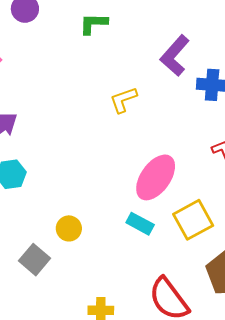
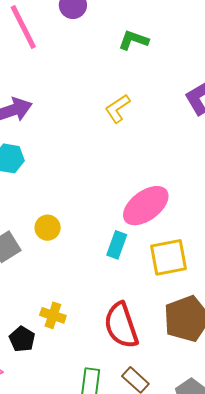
yellow L-shape: (123, 100) -> (117, 109), moved, turned -32
cyan rectangle: (140, 224) -> (117, 245), turned 64

